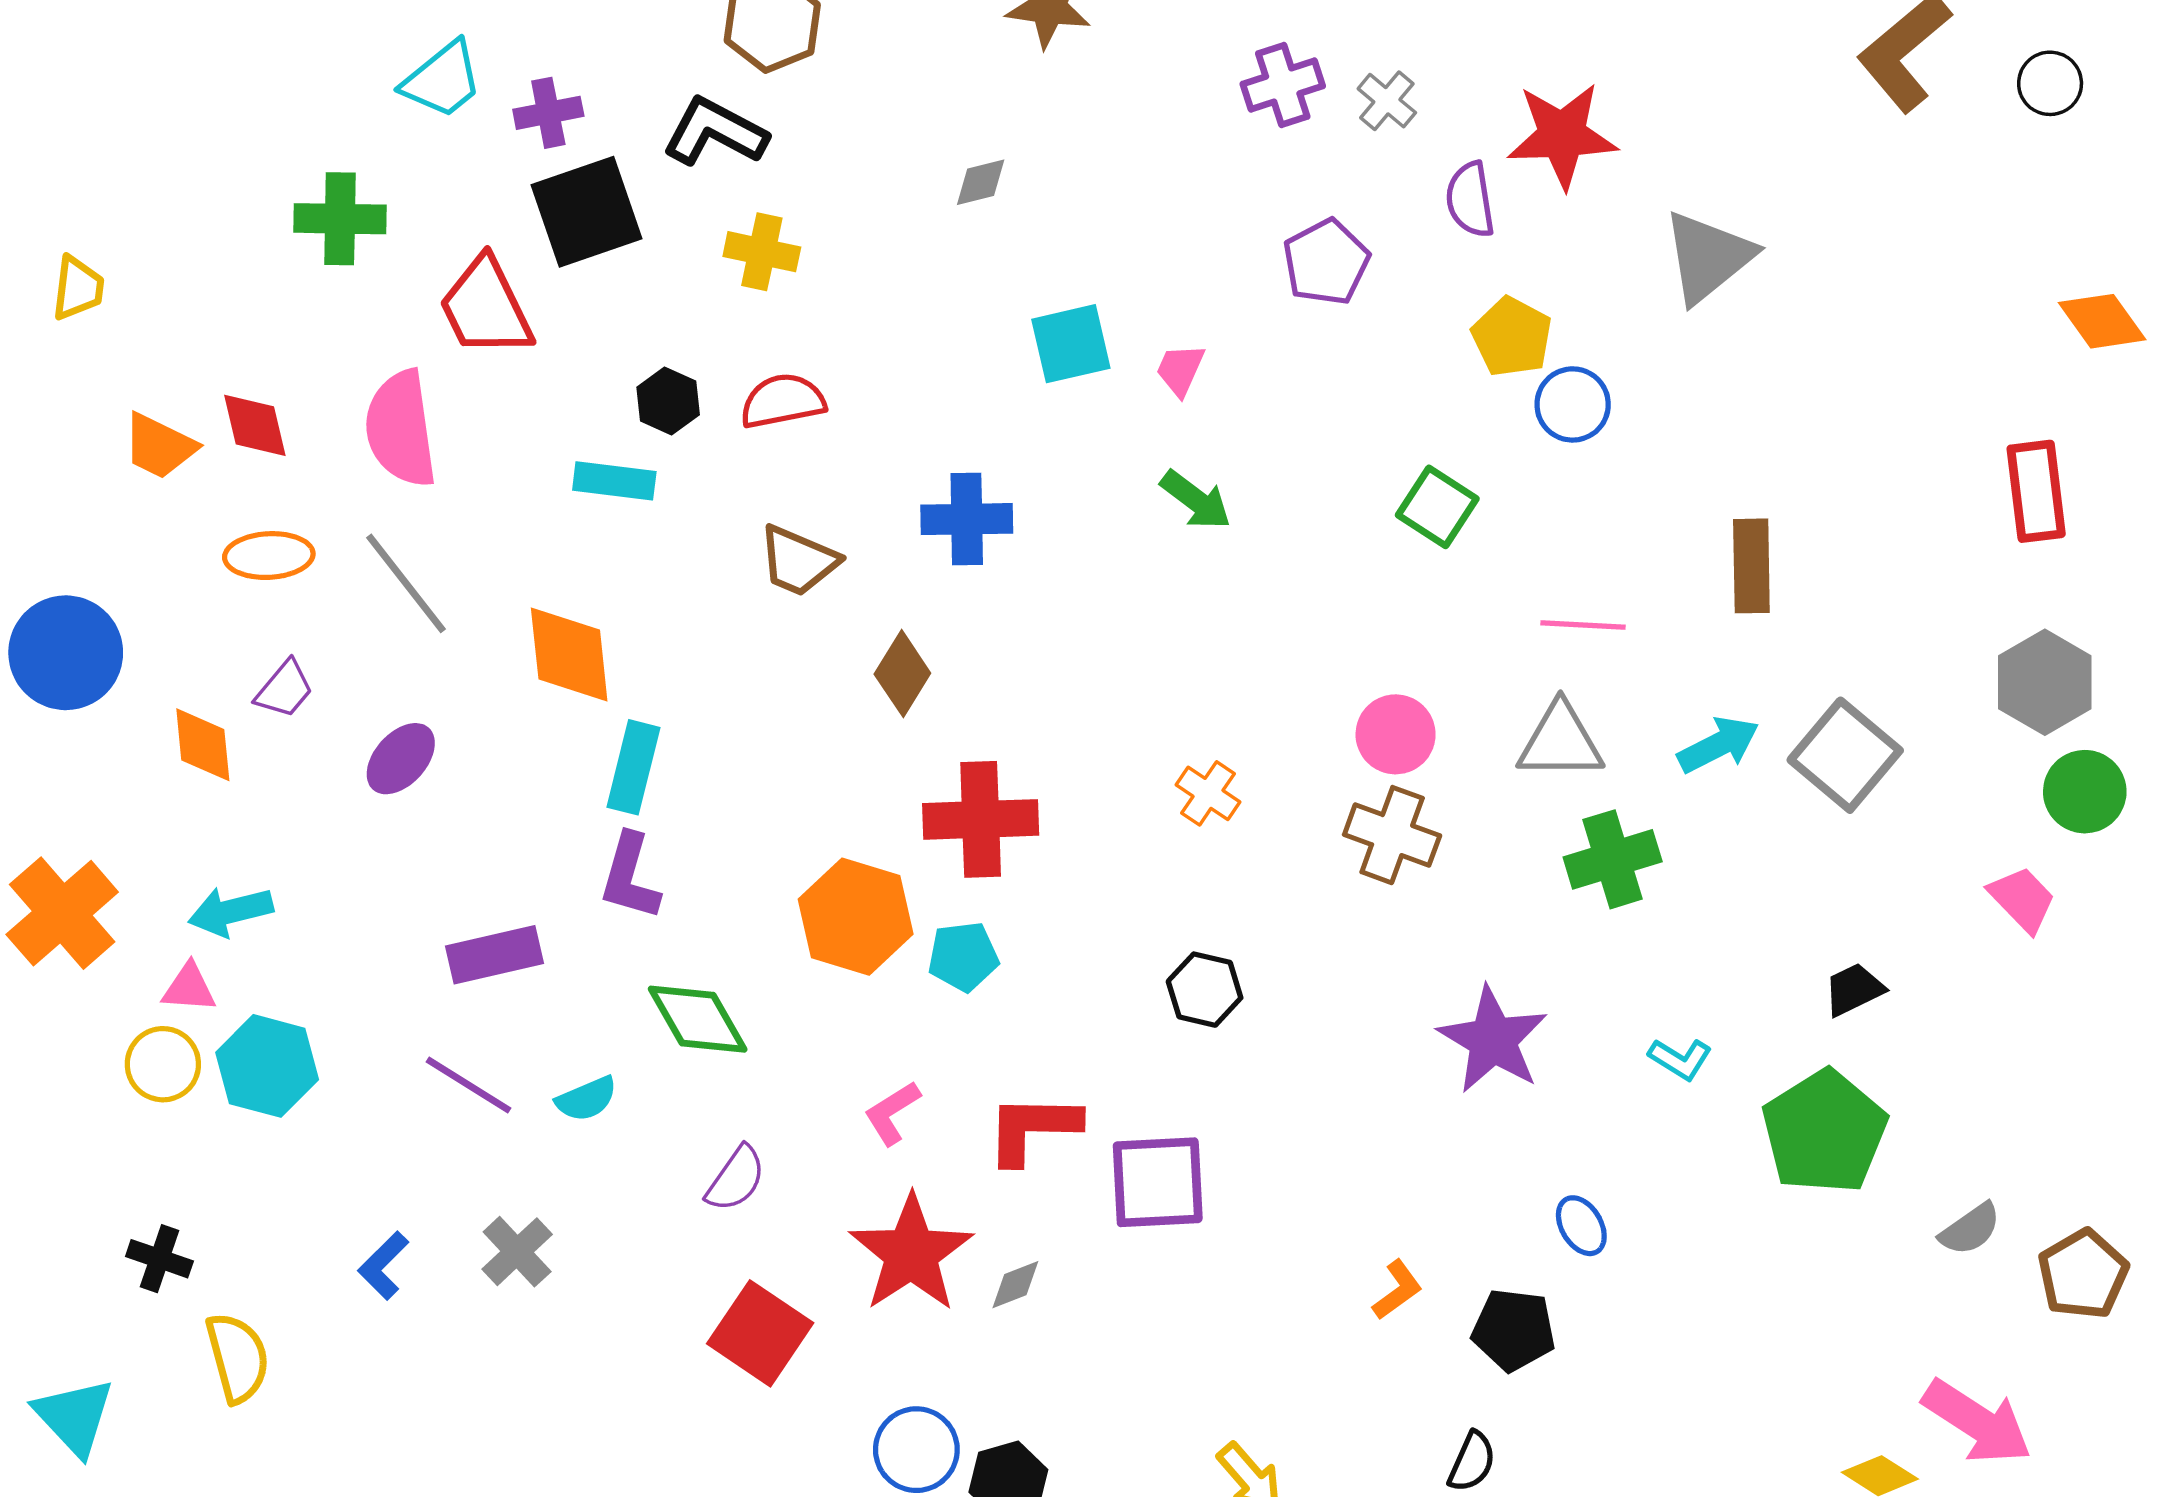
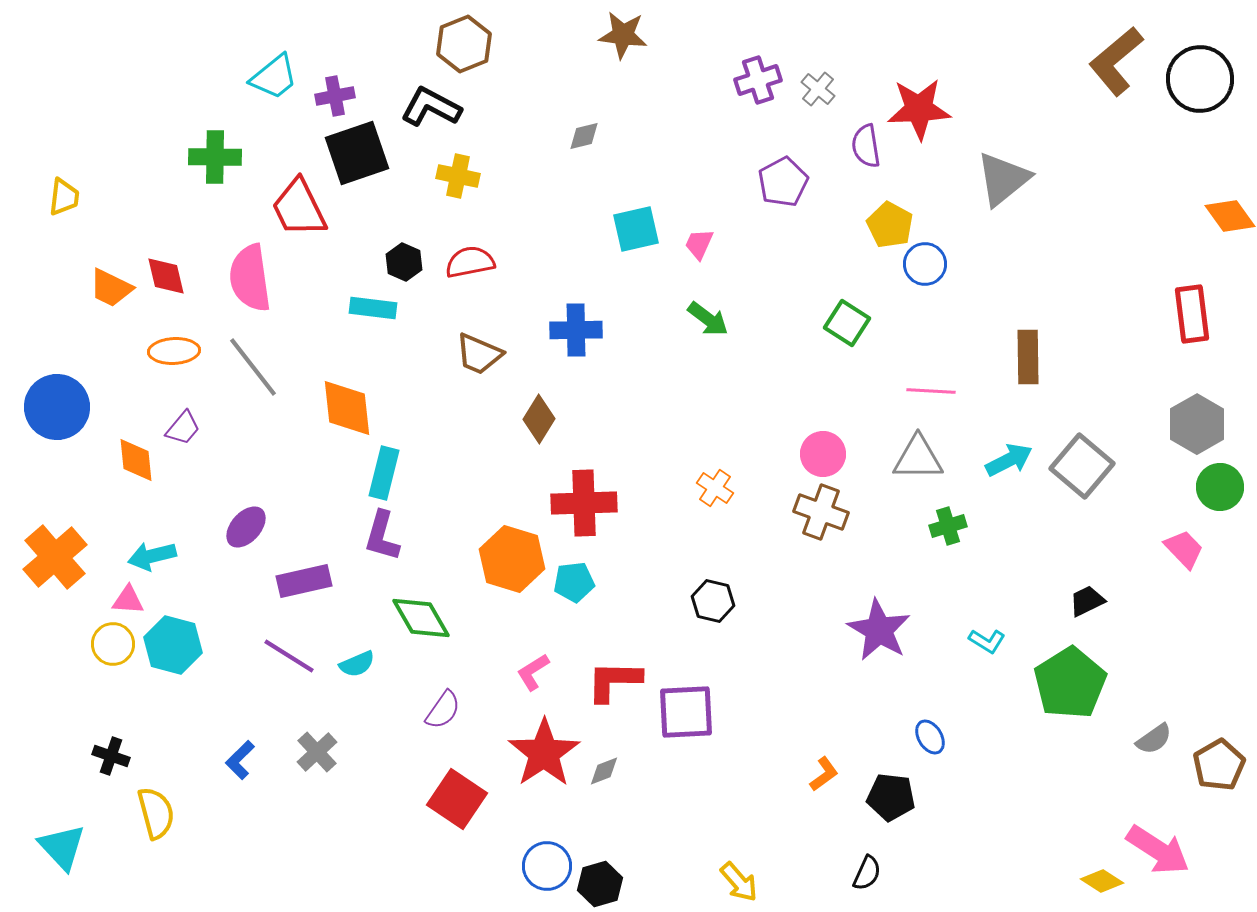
black circle: (2050, 83) -> (1200, 79), size x1.8
purple ellipse: (401, 759) -> (246, 527), moved
green cross: (1613, 859) -> (948, 526), size x0.7

